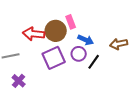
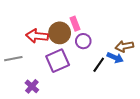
blue arrow: (86, 40) -> (115, 58), moved
purple circle: (79, 54) -> (83, 41), moved
purple cross: (19, 81) -> (32, 86), moved

